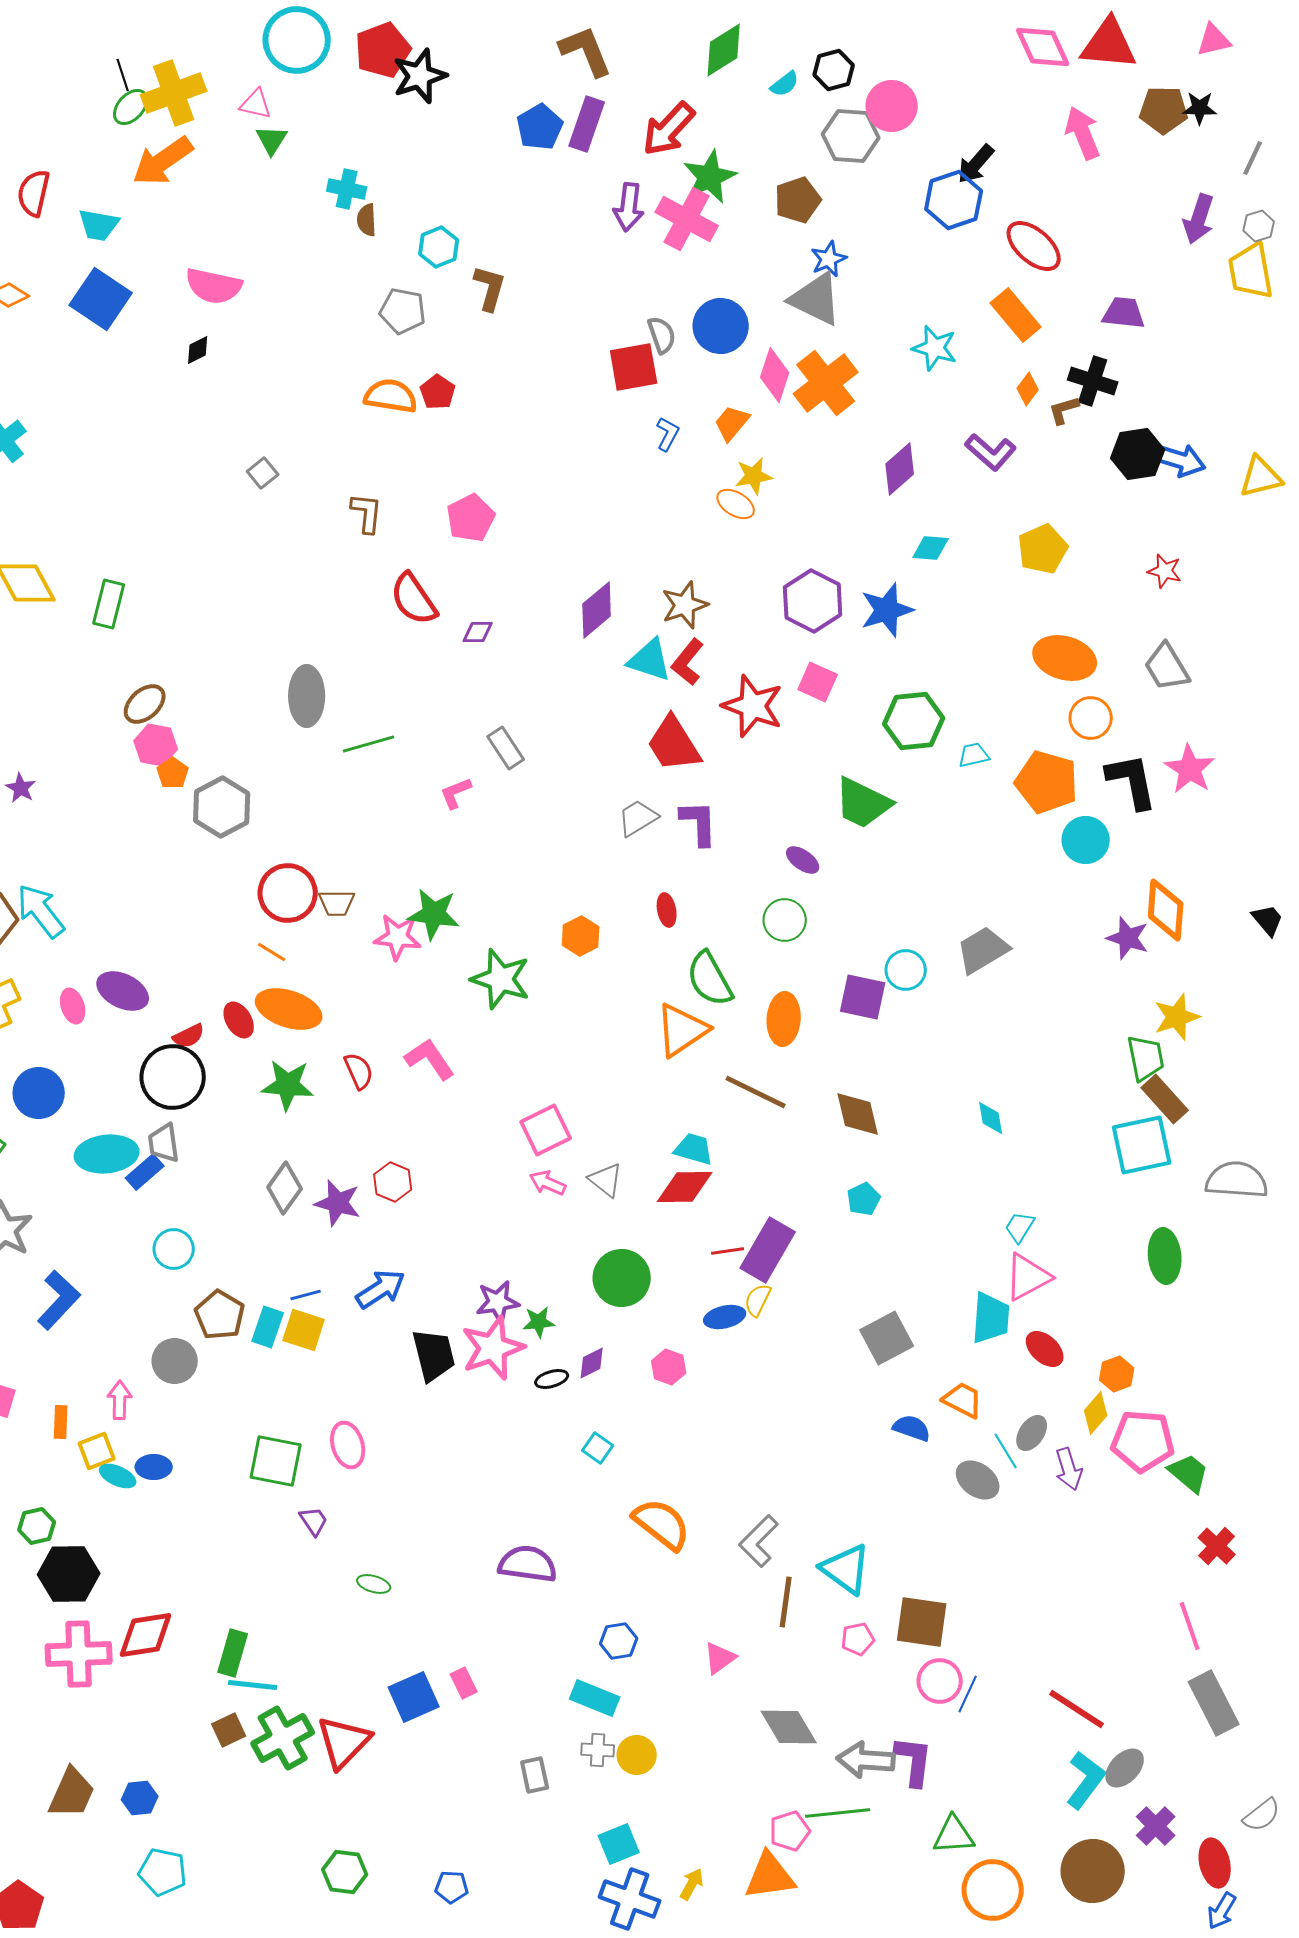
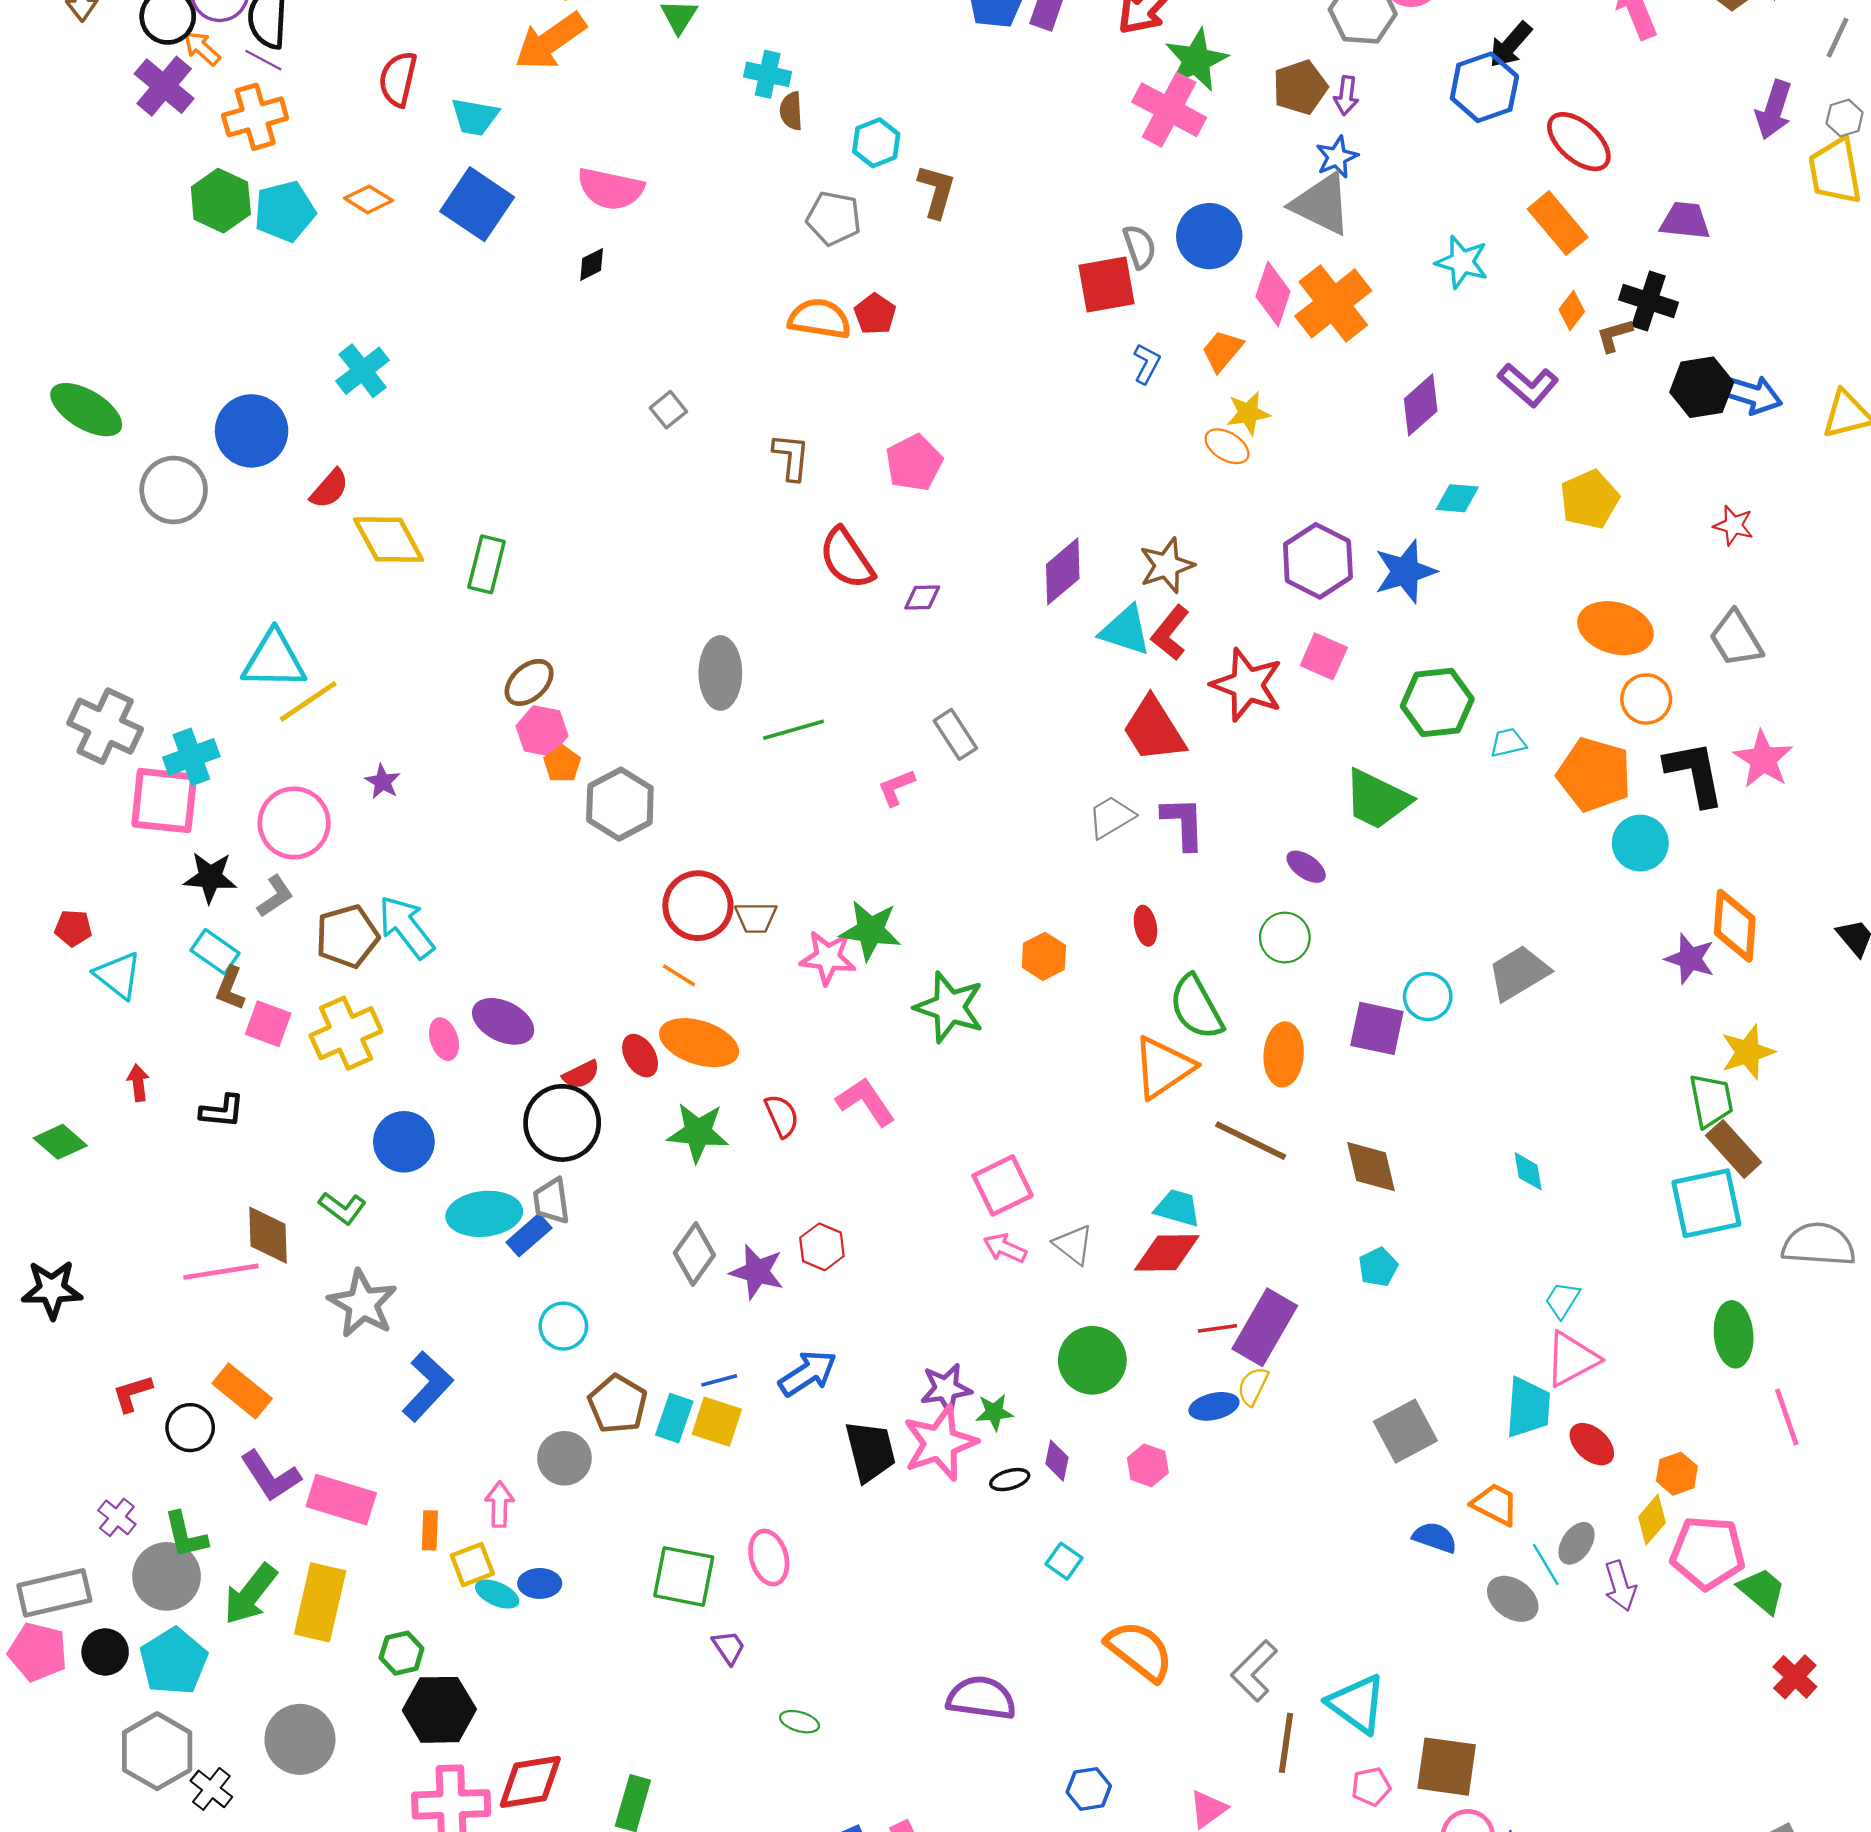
purple arrow: (629, 207) -> (1346, 96), moved, size x0.7
purple diamond: (592, 1363) -> (1057, 1461), turned -52
pink line: (1190, 1626) -> (1787, 1417), moved

